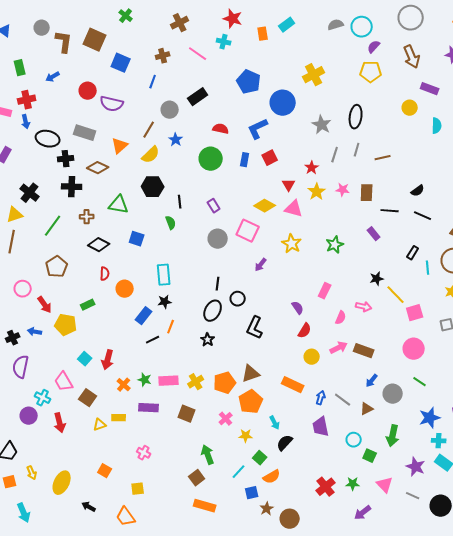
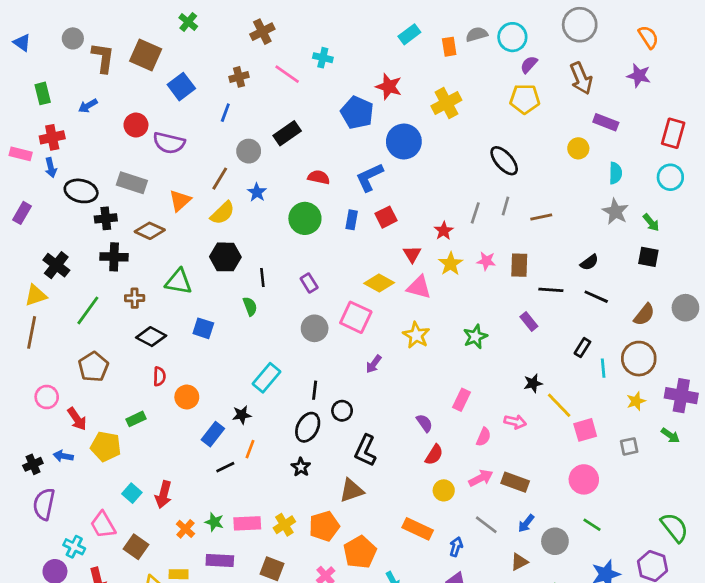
red star: (233, 19) -> (389, 87), moved
orange rectangle: (263, 34) -> (449, 47), moved
blue square: (121, 63) -> (181, 87), turned 30
black ellipse: (356, 117) -> (504, 161), turned -50
gray star: (322, 125) -> (615, 212), moved
cyan rectangle: (164, 275) -> (266, 378), moved, turned 45
brown triangle: (251, 374) -> (352, 490), moved
gray line: (343, 400) -> (486, 525), moved

